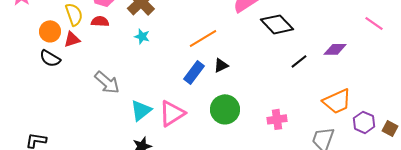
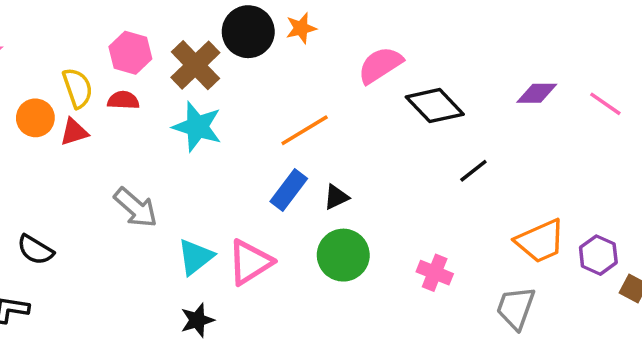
cyan star: (142, 36) -> (197, 127), size x1.8
purple diamond: (335, 49) -> (537, 93), moved
black semicircle: (50, 58) -> (35, 250), moved
black triangle: (221, 65) -> (336, 197), moved
pink cross: (277, 119) -> (435, 273), turned 30
purple hexagon: (364, 122) -> (598, 255), moved

